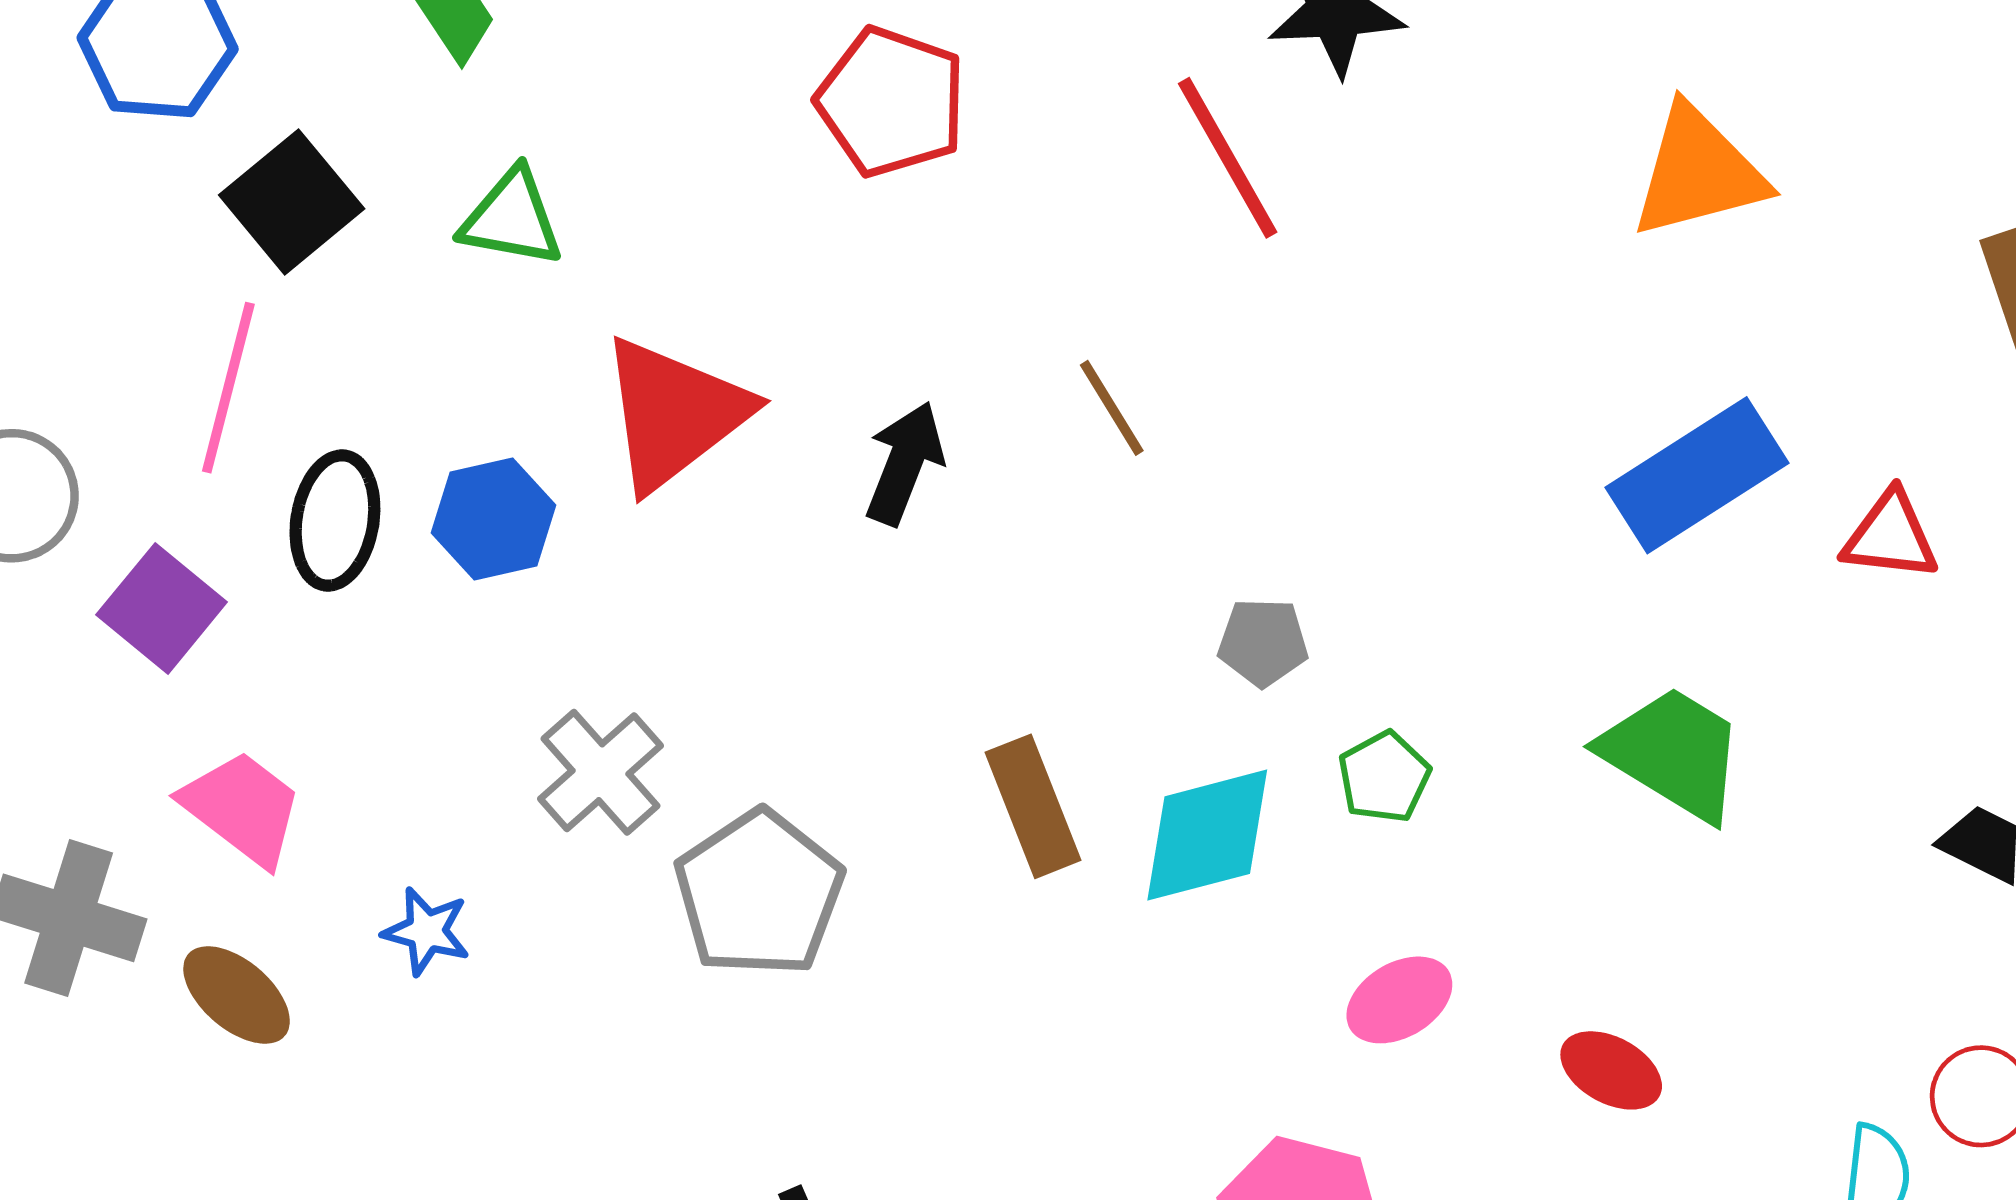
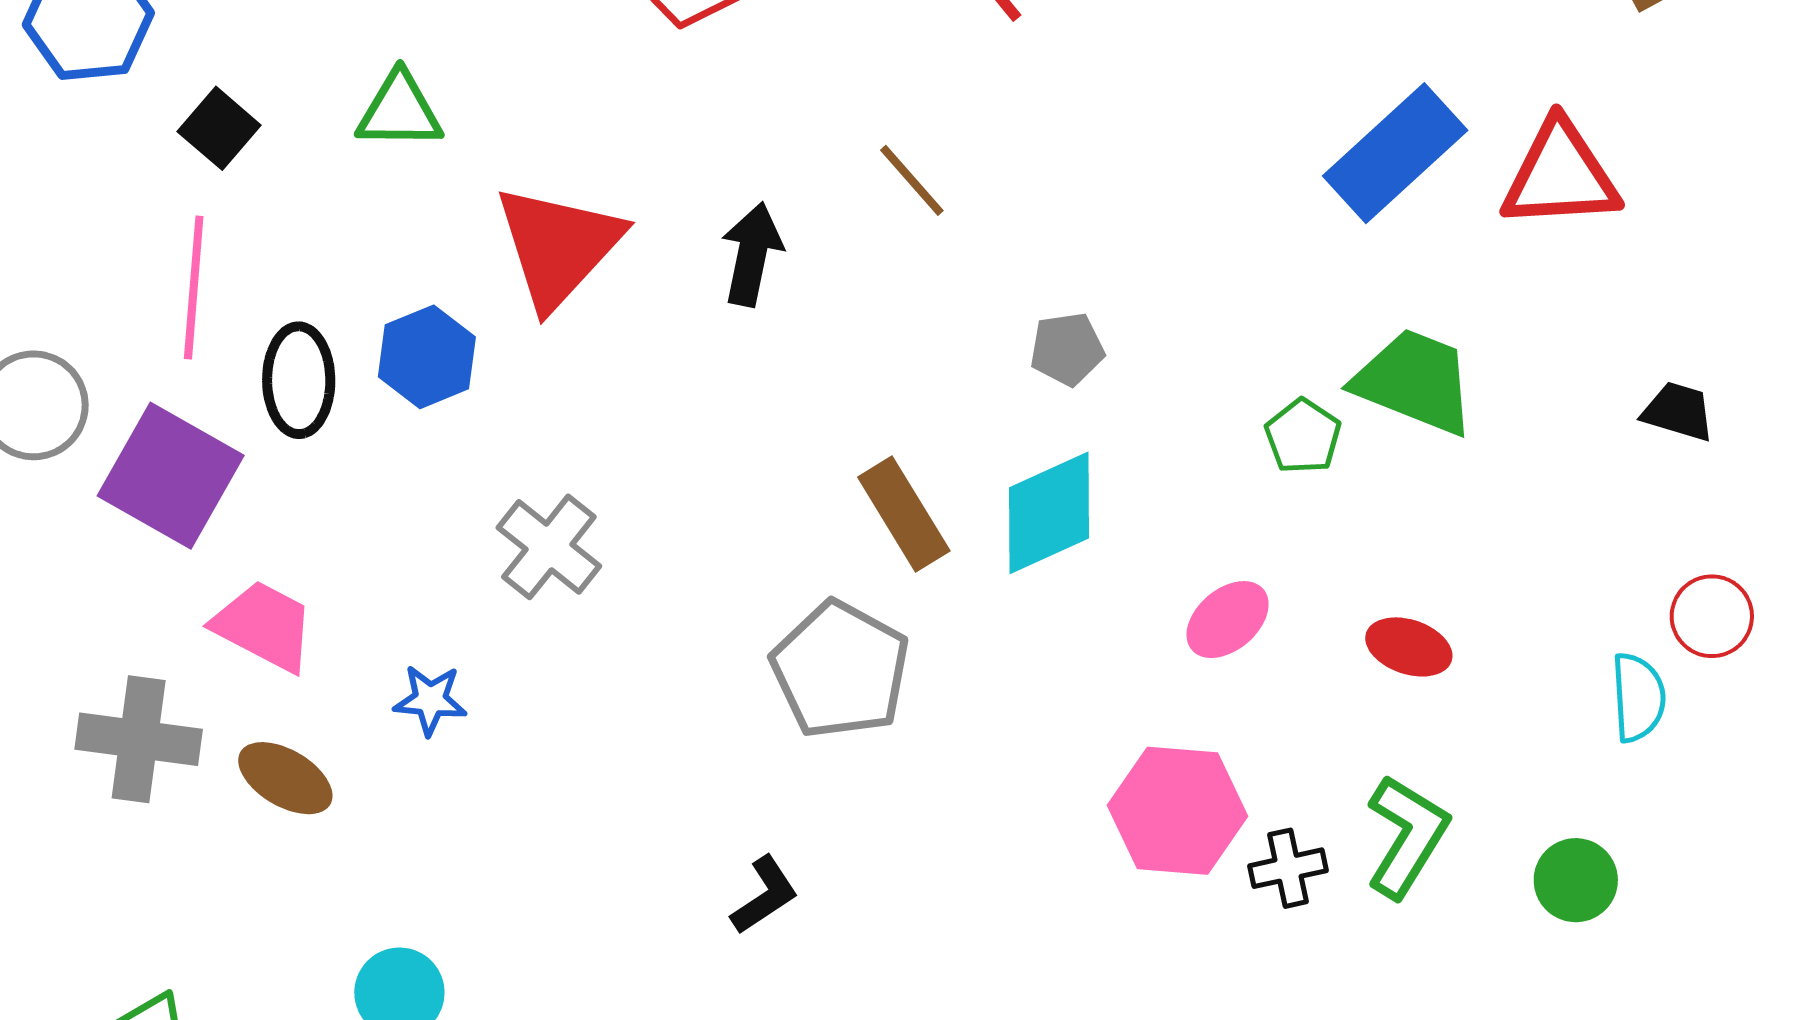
black square: (292, 202) -> (219, 128), size x0.7
red triangle: (1890, 536) -> (1560, 175), size x1.5
purple square: (162, 608) -> (171, 476), size x1.4
green pentagon: (1384, 777) -> (1303, 436), moved
gray pentagon: (759, 893) -> (840, 670), moved

